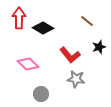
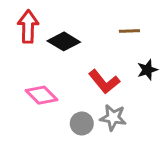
brown line: (87, 21) -> (129, 31), turned -40
gray circle: (41, 94) -> (82, 123), moved

